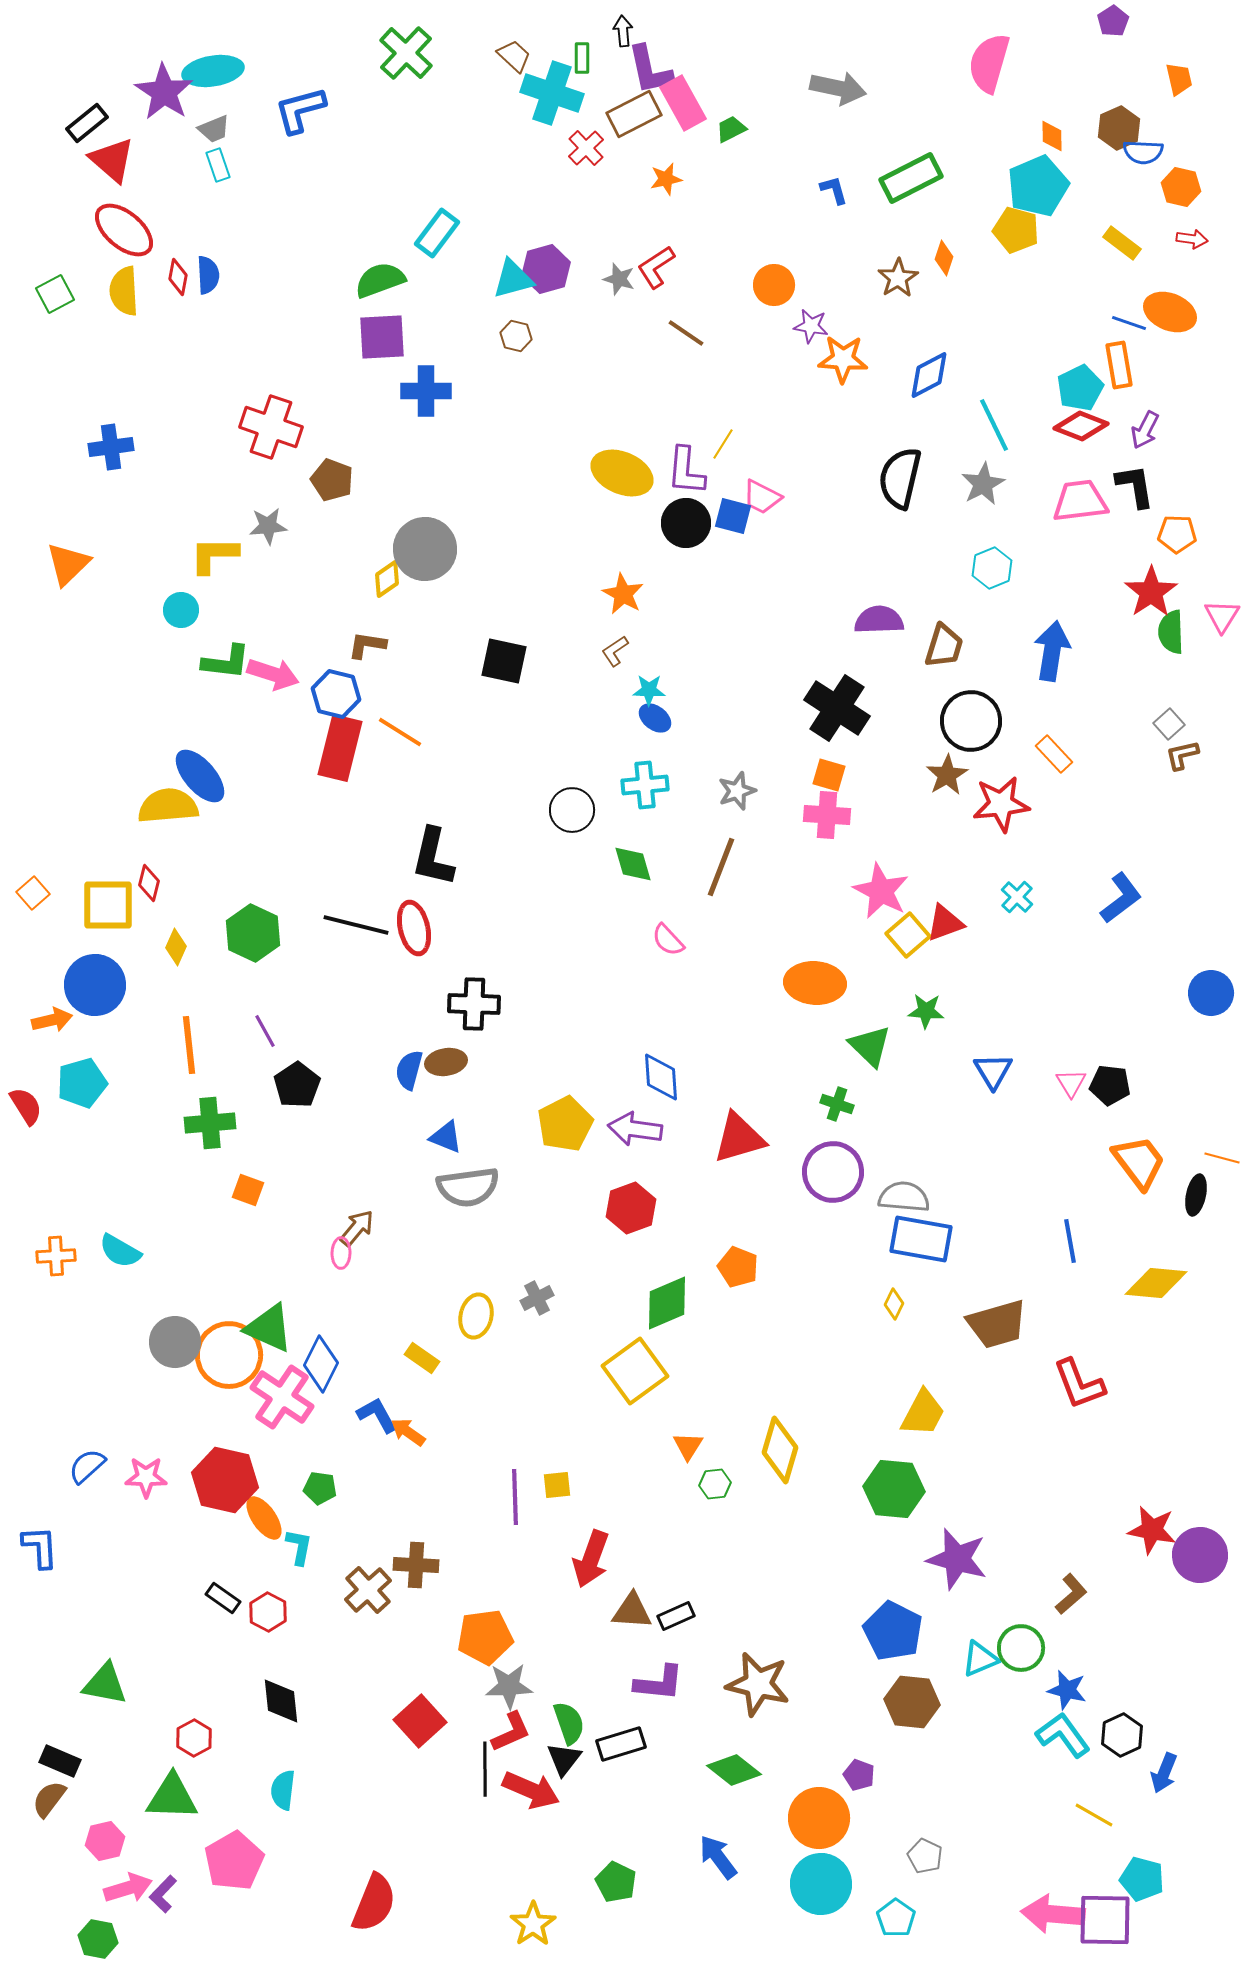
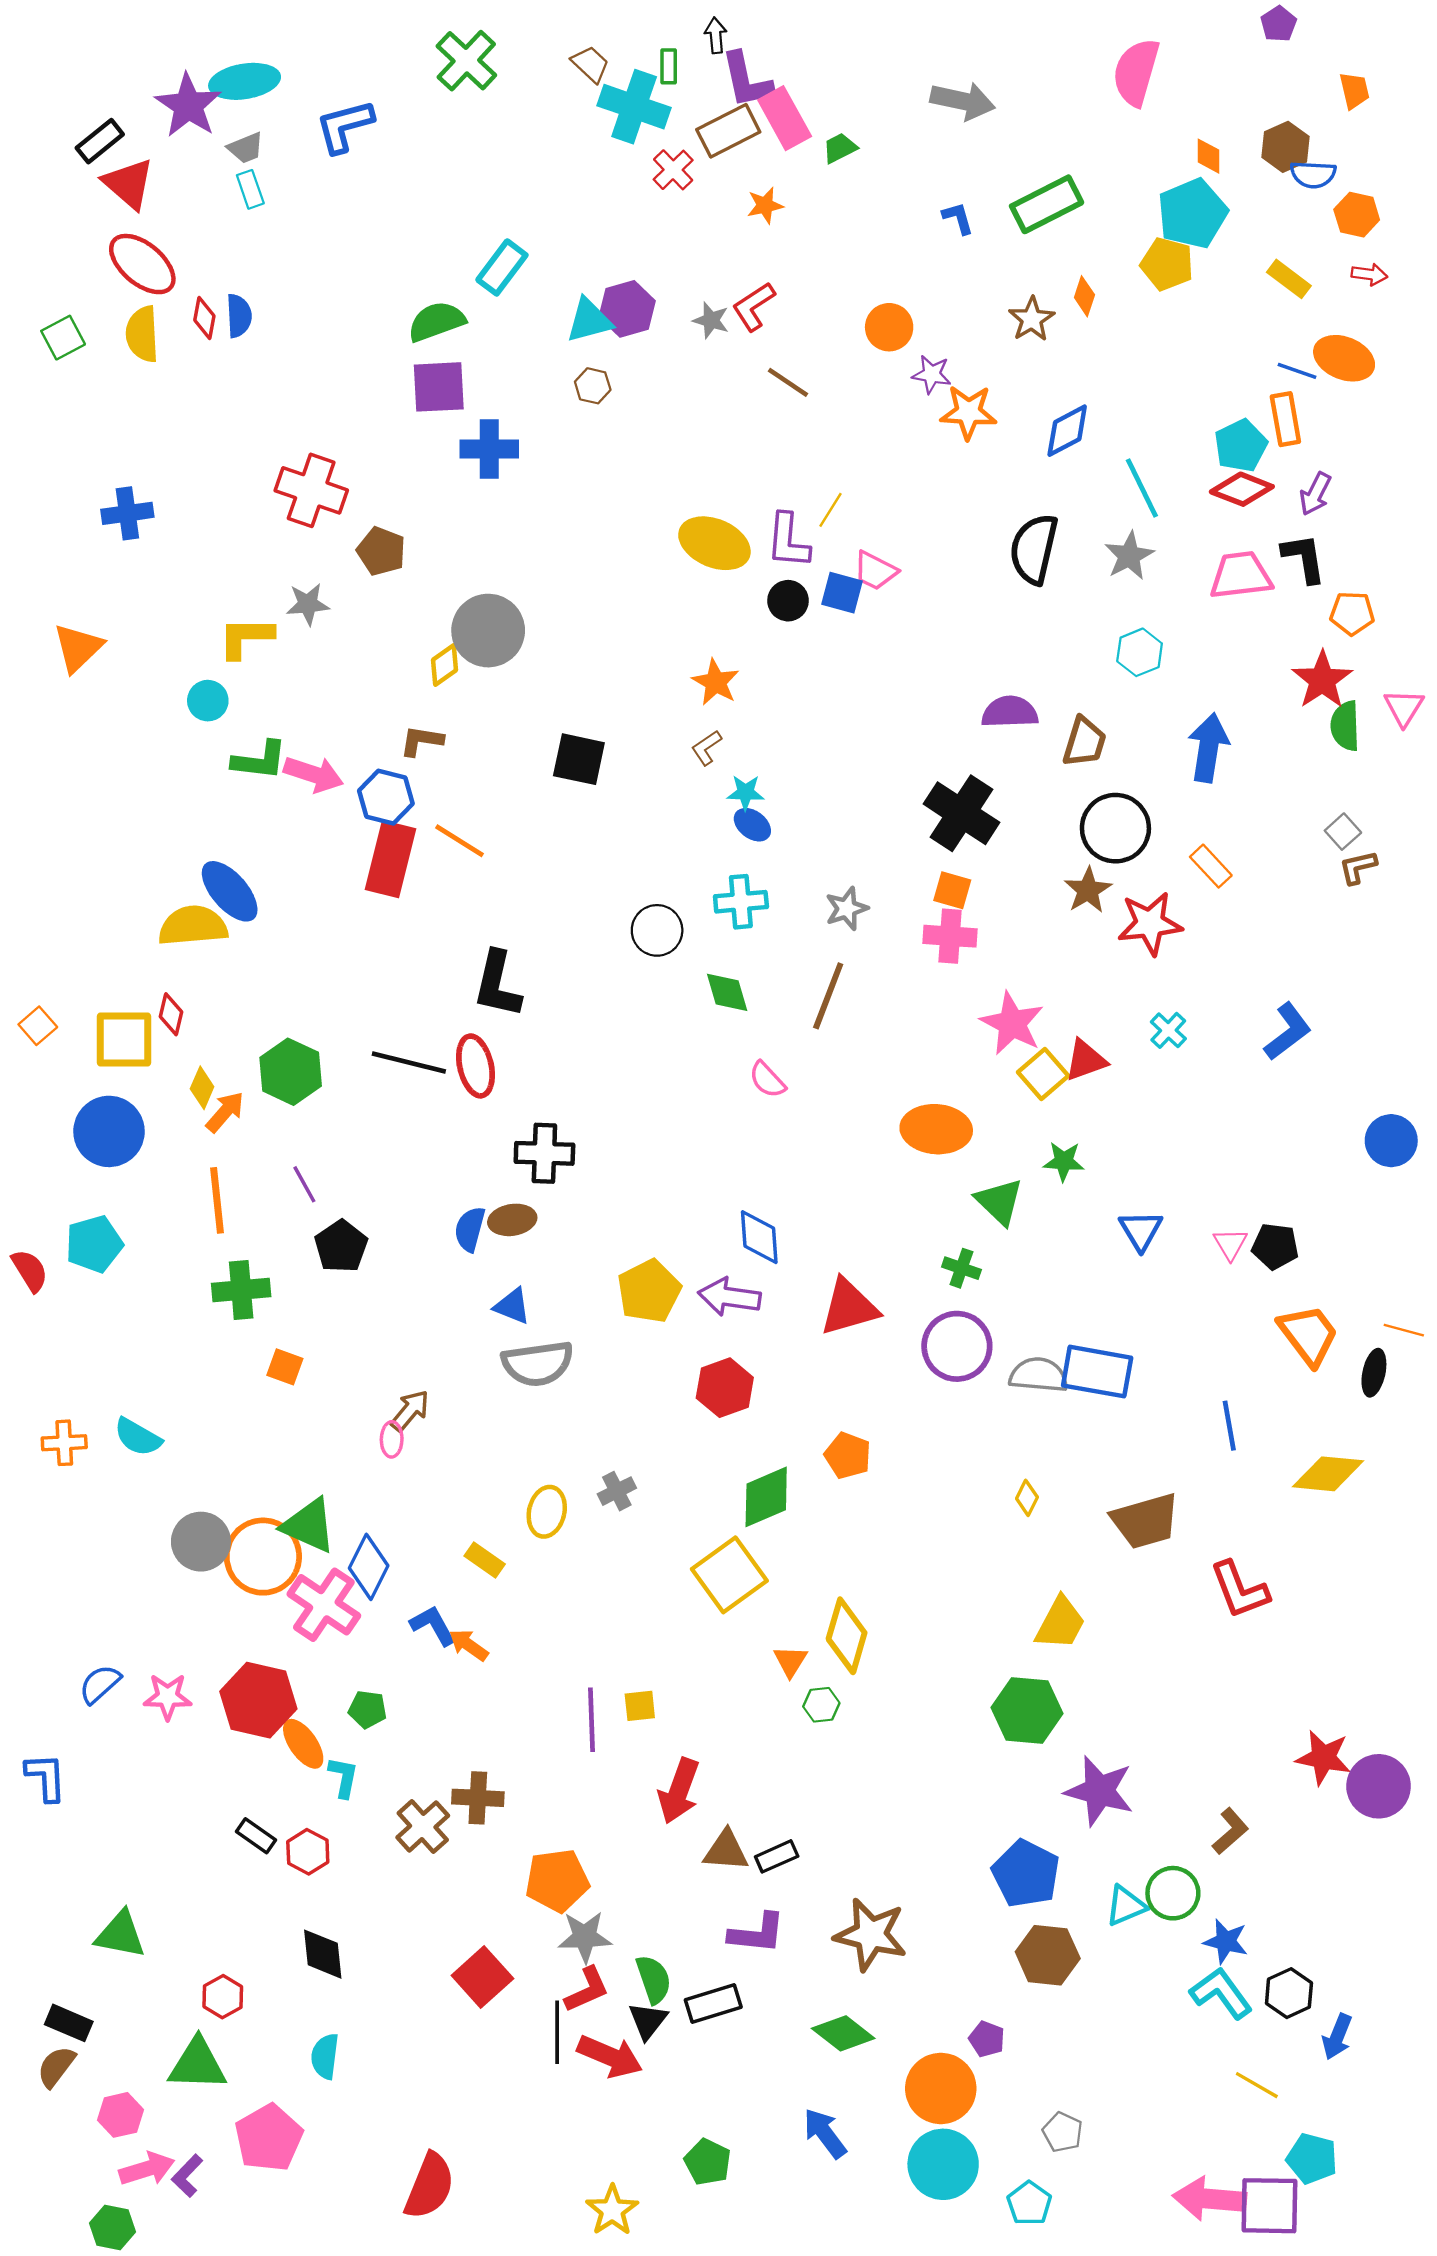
black circle: (686, 523) -> (788, 601), size x0.7
orange arrow: (52, 1020) -> (225, 1112), moved, turned -36
blue rectangle: (921, 1239) -> (1097, 1372), moved
yellow diamond: (780, 1450) -> (847, 1636), moved

